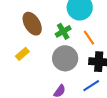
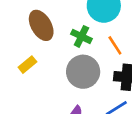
green cross: (63, 31) -> (81, 36), turned -35

